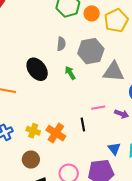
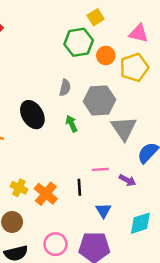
gray triangle: (114, 72) -> (124, 128), turned 45
blue triangle: (114, 149) -> (103, 210), moved

